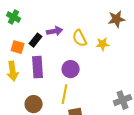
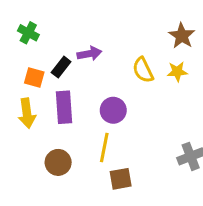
brown star: (117, 19) -> (182, 36), turned -30
yellow semicircle: (80, 38) -> (143, 70), moved
yellow star: (103, 44) -> (177, 72), moved

